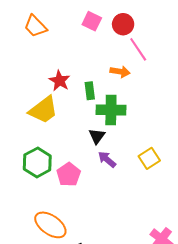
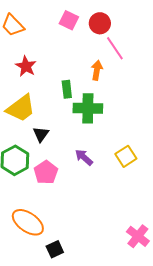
orange arrow: (120, 72) -> (97, 70), turned -90
red star: (60, 81) -> (26, 66), moved
black triangle: (97, 136) -> (41, 134), moved

